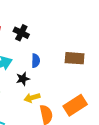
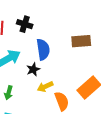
blue semicircle: (36, 61) -> (43, 49), size x1.5

